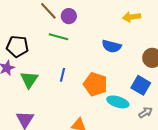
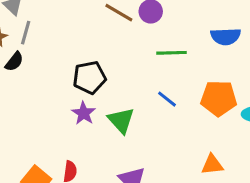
green line: (58, 37) -> (171, 53), moved
blue line: (62, 75) -> (167, 99), turned -48

